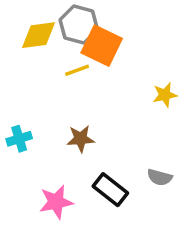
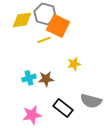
yellow star: (165, 95) -> (74, 64), moved
cyan cross: (19, 139) -> (29, 78), moved
gray semicircle: (160, 177) -> (91, 101), size x1.5

